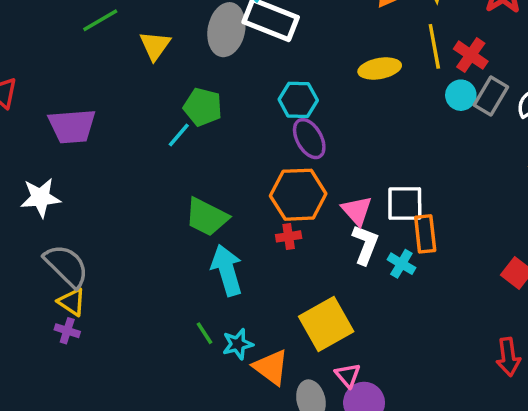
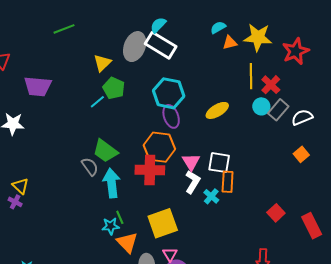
yellow triangle: (155, 45) -> (102, 63), moved
yellow ellipse: (380, 69) -> (217, 110), moved, turned -30
cyan hexagon: (298, 100) -> (169, 93), size x1.4
red cross: (289, 236) -> (150, 170), size x2.0
gray semicircle: (66, 266) -> (90, 167), moved, size x0.7
green line: (205, 333) -> (120, 217), moved

